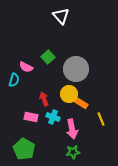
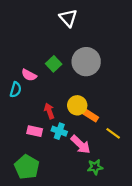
gray circle: (76, 69) -> (86, 62), moved
yellow line: (101, 119) -> (113, 133), turned -32
pink arrow: (72, 129) -> (81, 145), turned -36
green star: (73, 152) -> (95, 167), moved

